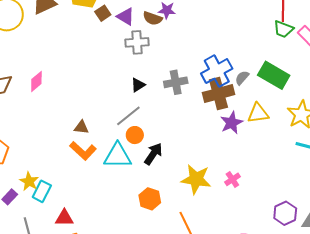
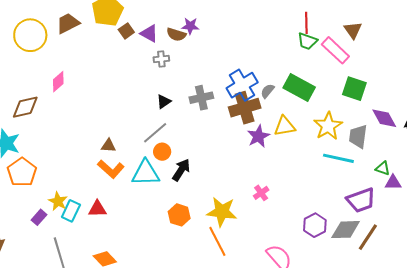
gray cross: (137, 42) -> (161, 59), size x0.7
pink diamond: (36, 81) -> (58, 82), moved
yellow star: (196, 179) -> (222, 212), moved
red triangle: (64, 218) -> (97, 209), moved

